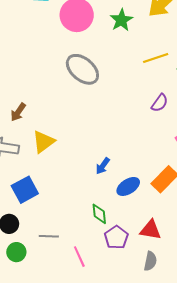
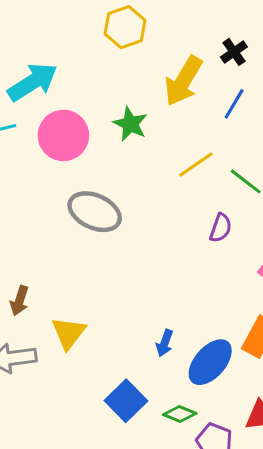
blue ellipse: (128, 186) -> (210, 362), size x1.4
blue square: (25, 190) -> (126, 401), moved
green diamond: (99, 214) -> (180, 414), turned -45

